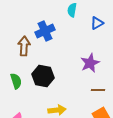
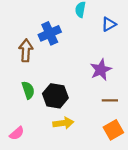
black hexagon: (43, 76) -> (55, 96), moved
green semicircle: (16, 81) -> (28, 90), moved

